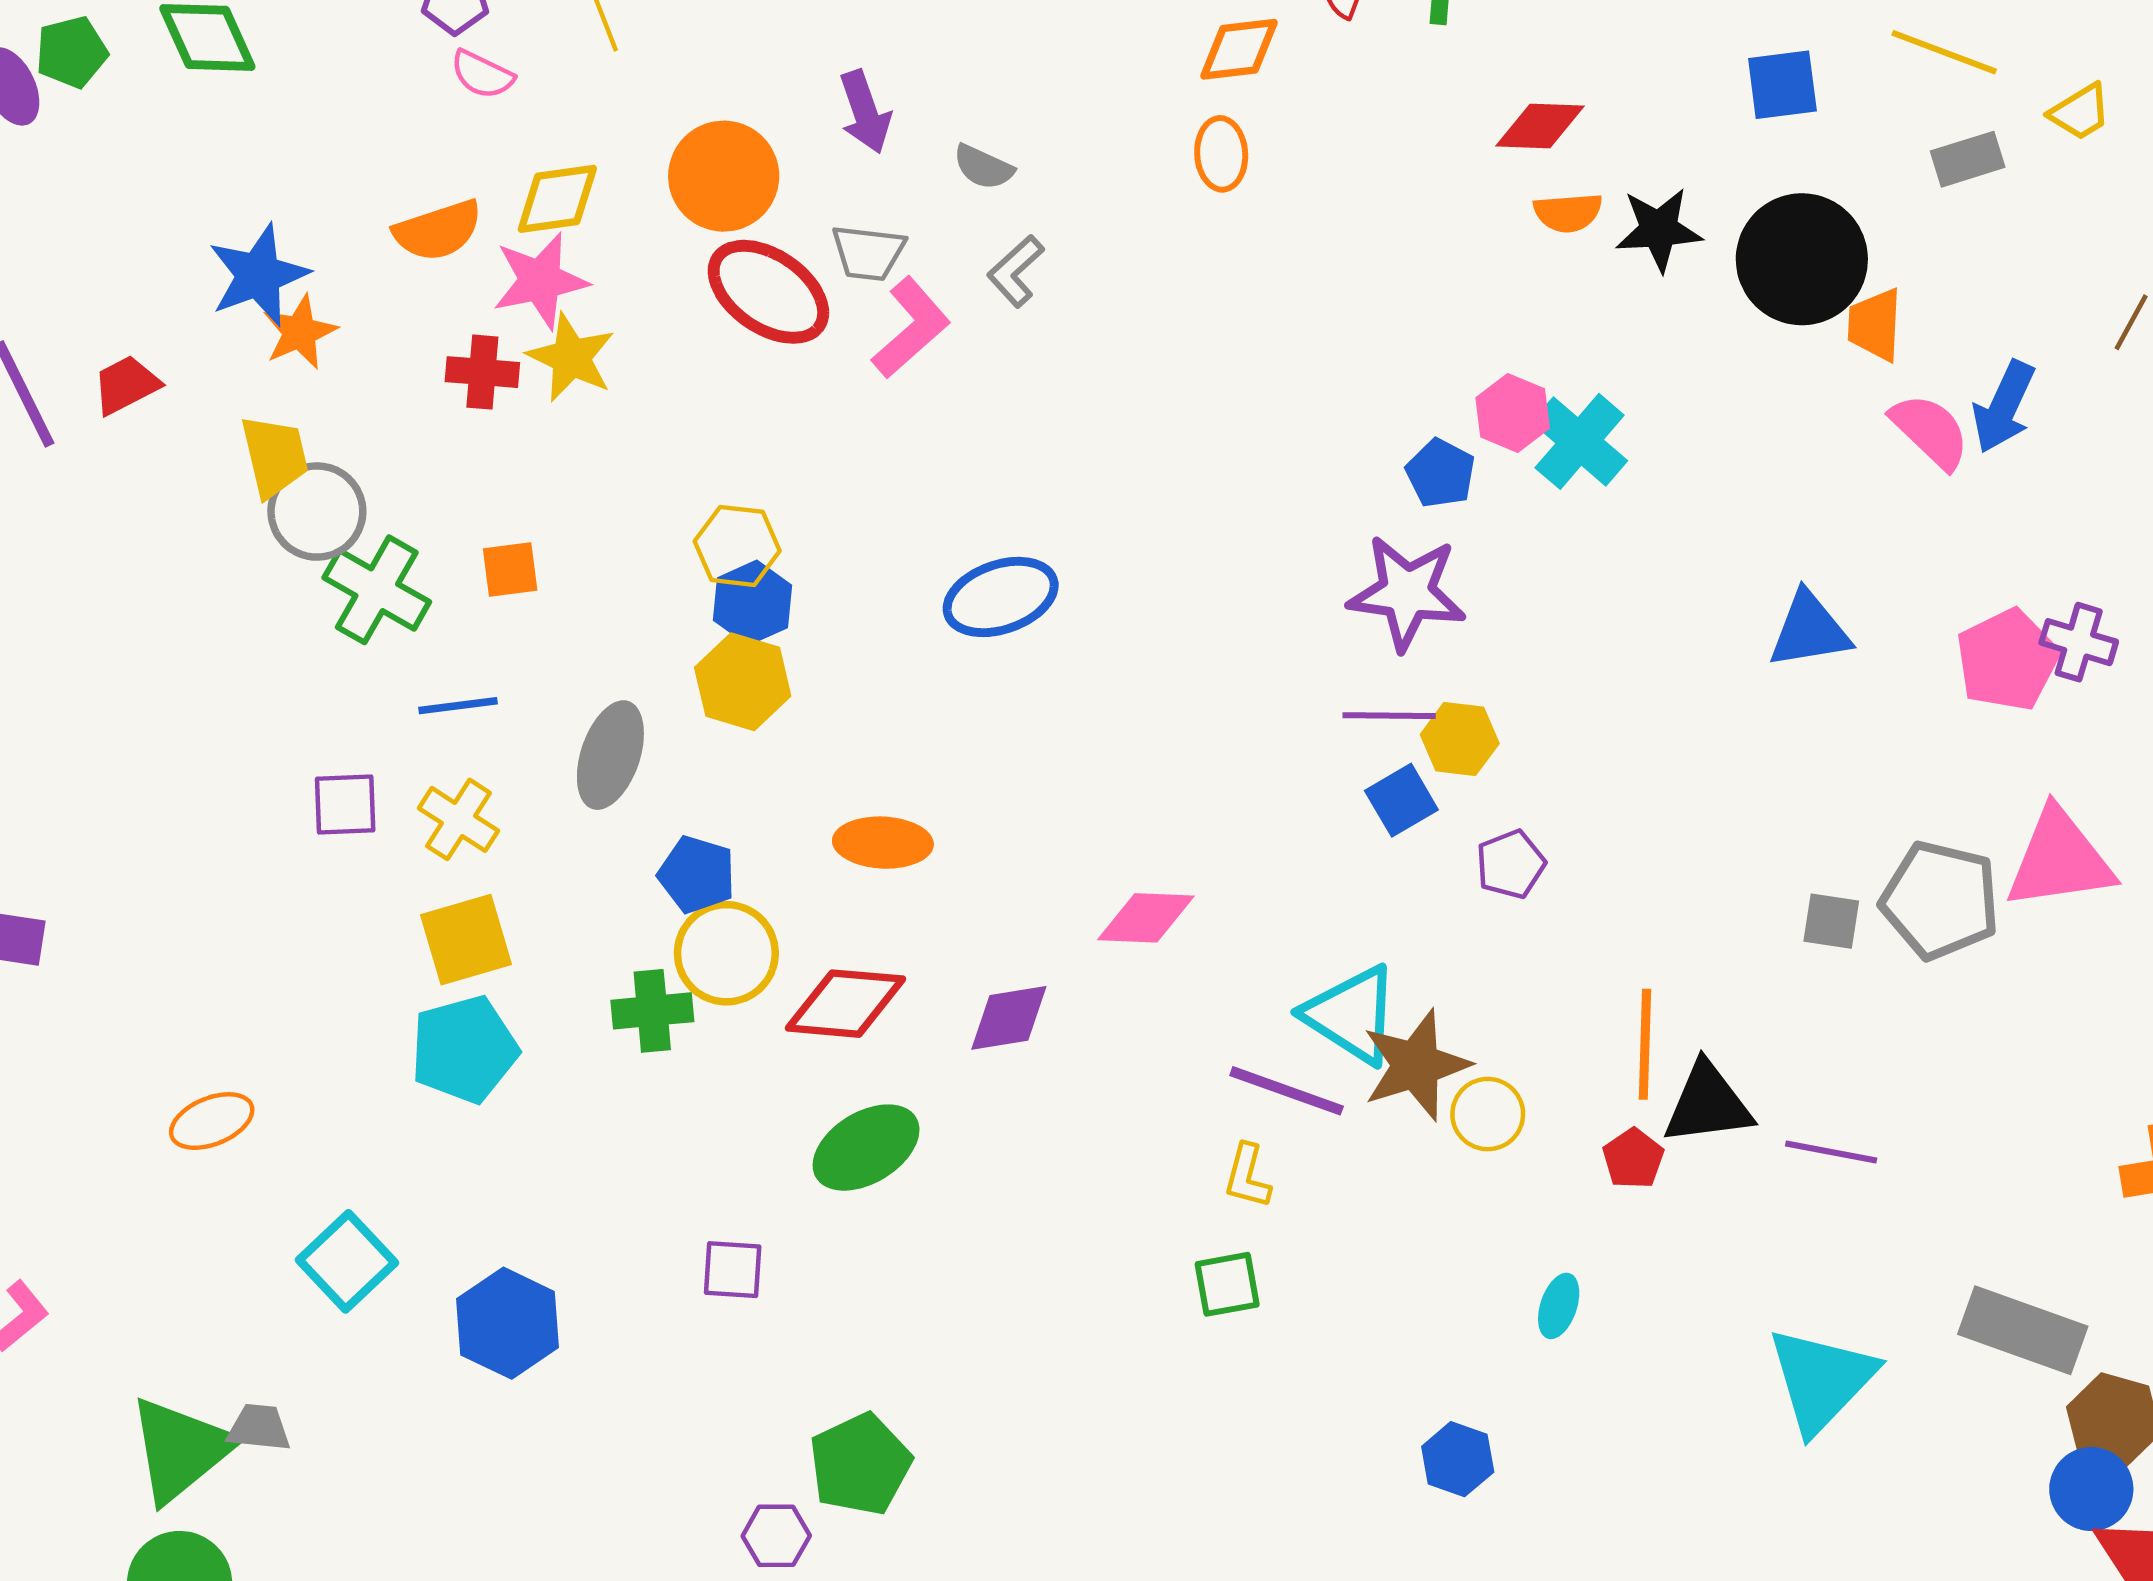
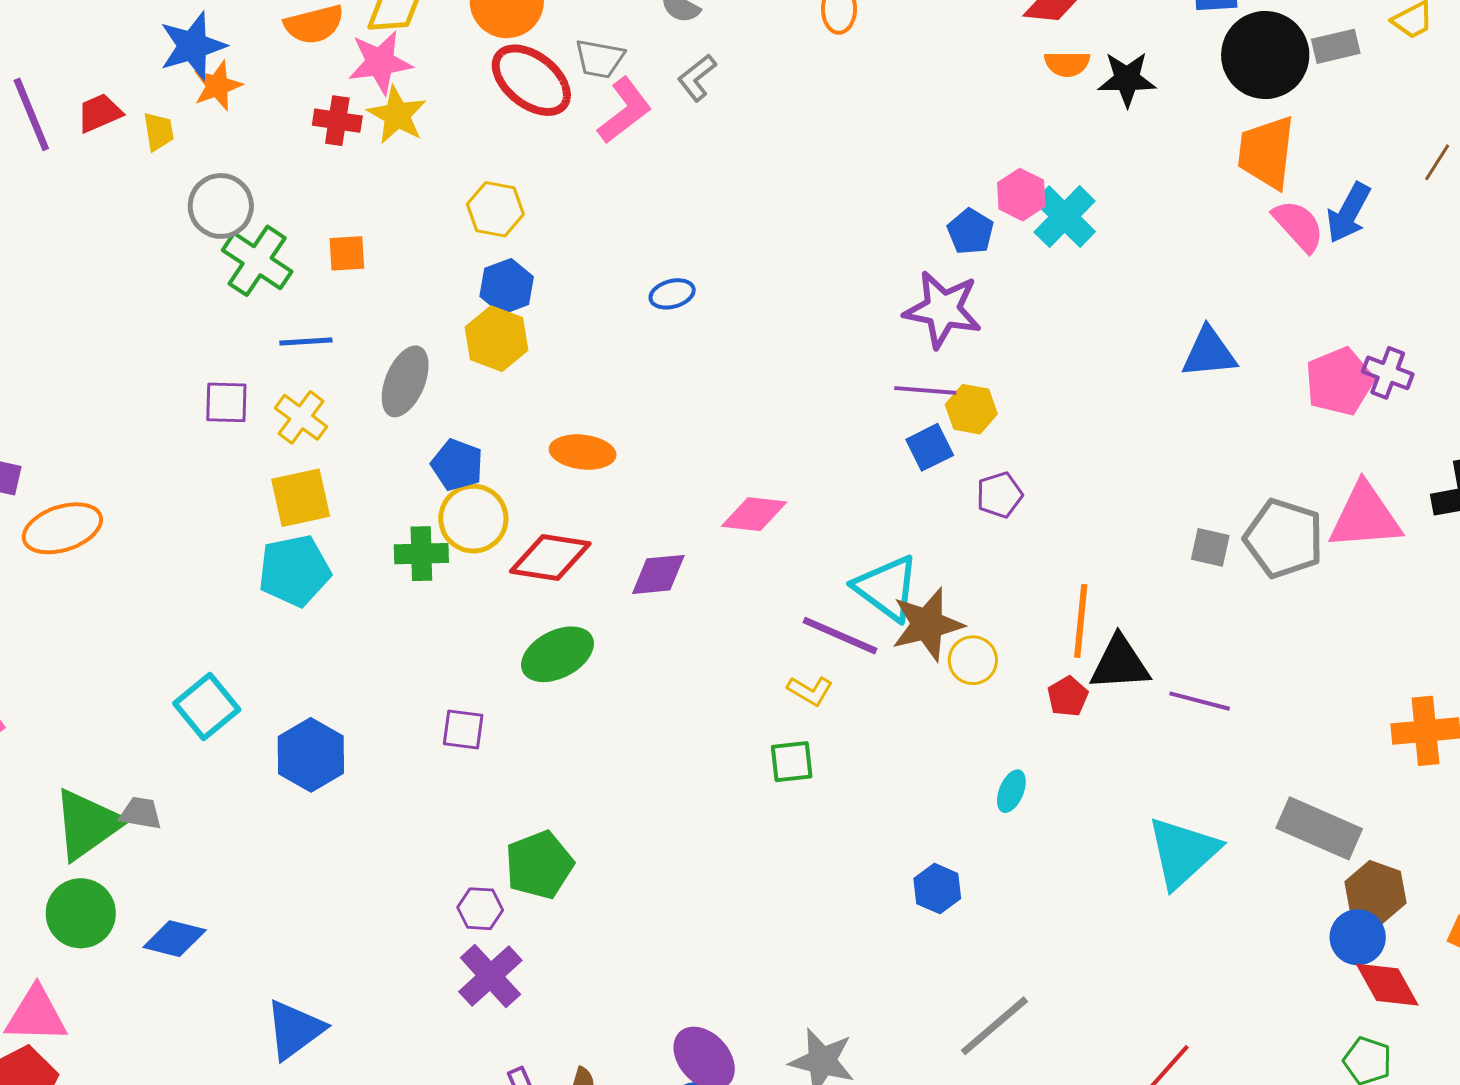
black circle: (1802, 259) -> (1265, 55), moved
orange trapezoid: (1875, 325) -> (1266, 152), size x1.5
yellow trapezoid: (274, 456) -> (159, 131), moved, size x0.7
yellow hexagon: (737, 546) -> (495, 209), moved
blue ellipse: (1001, 597) -> (672, 294), size x0.6
orange ellipse: (212, 1121) -> (62, 528), moved, size x1.4
yellow L-shape: (1247, 1176) -> (810, 691), turned -78

